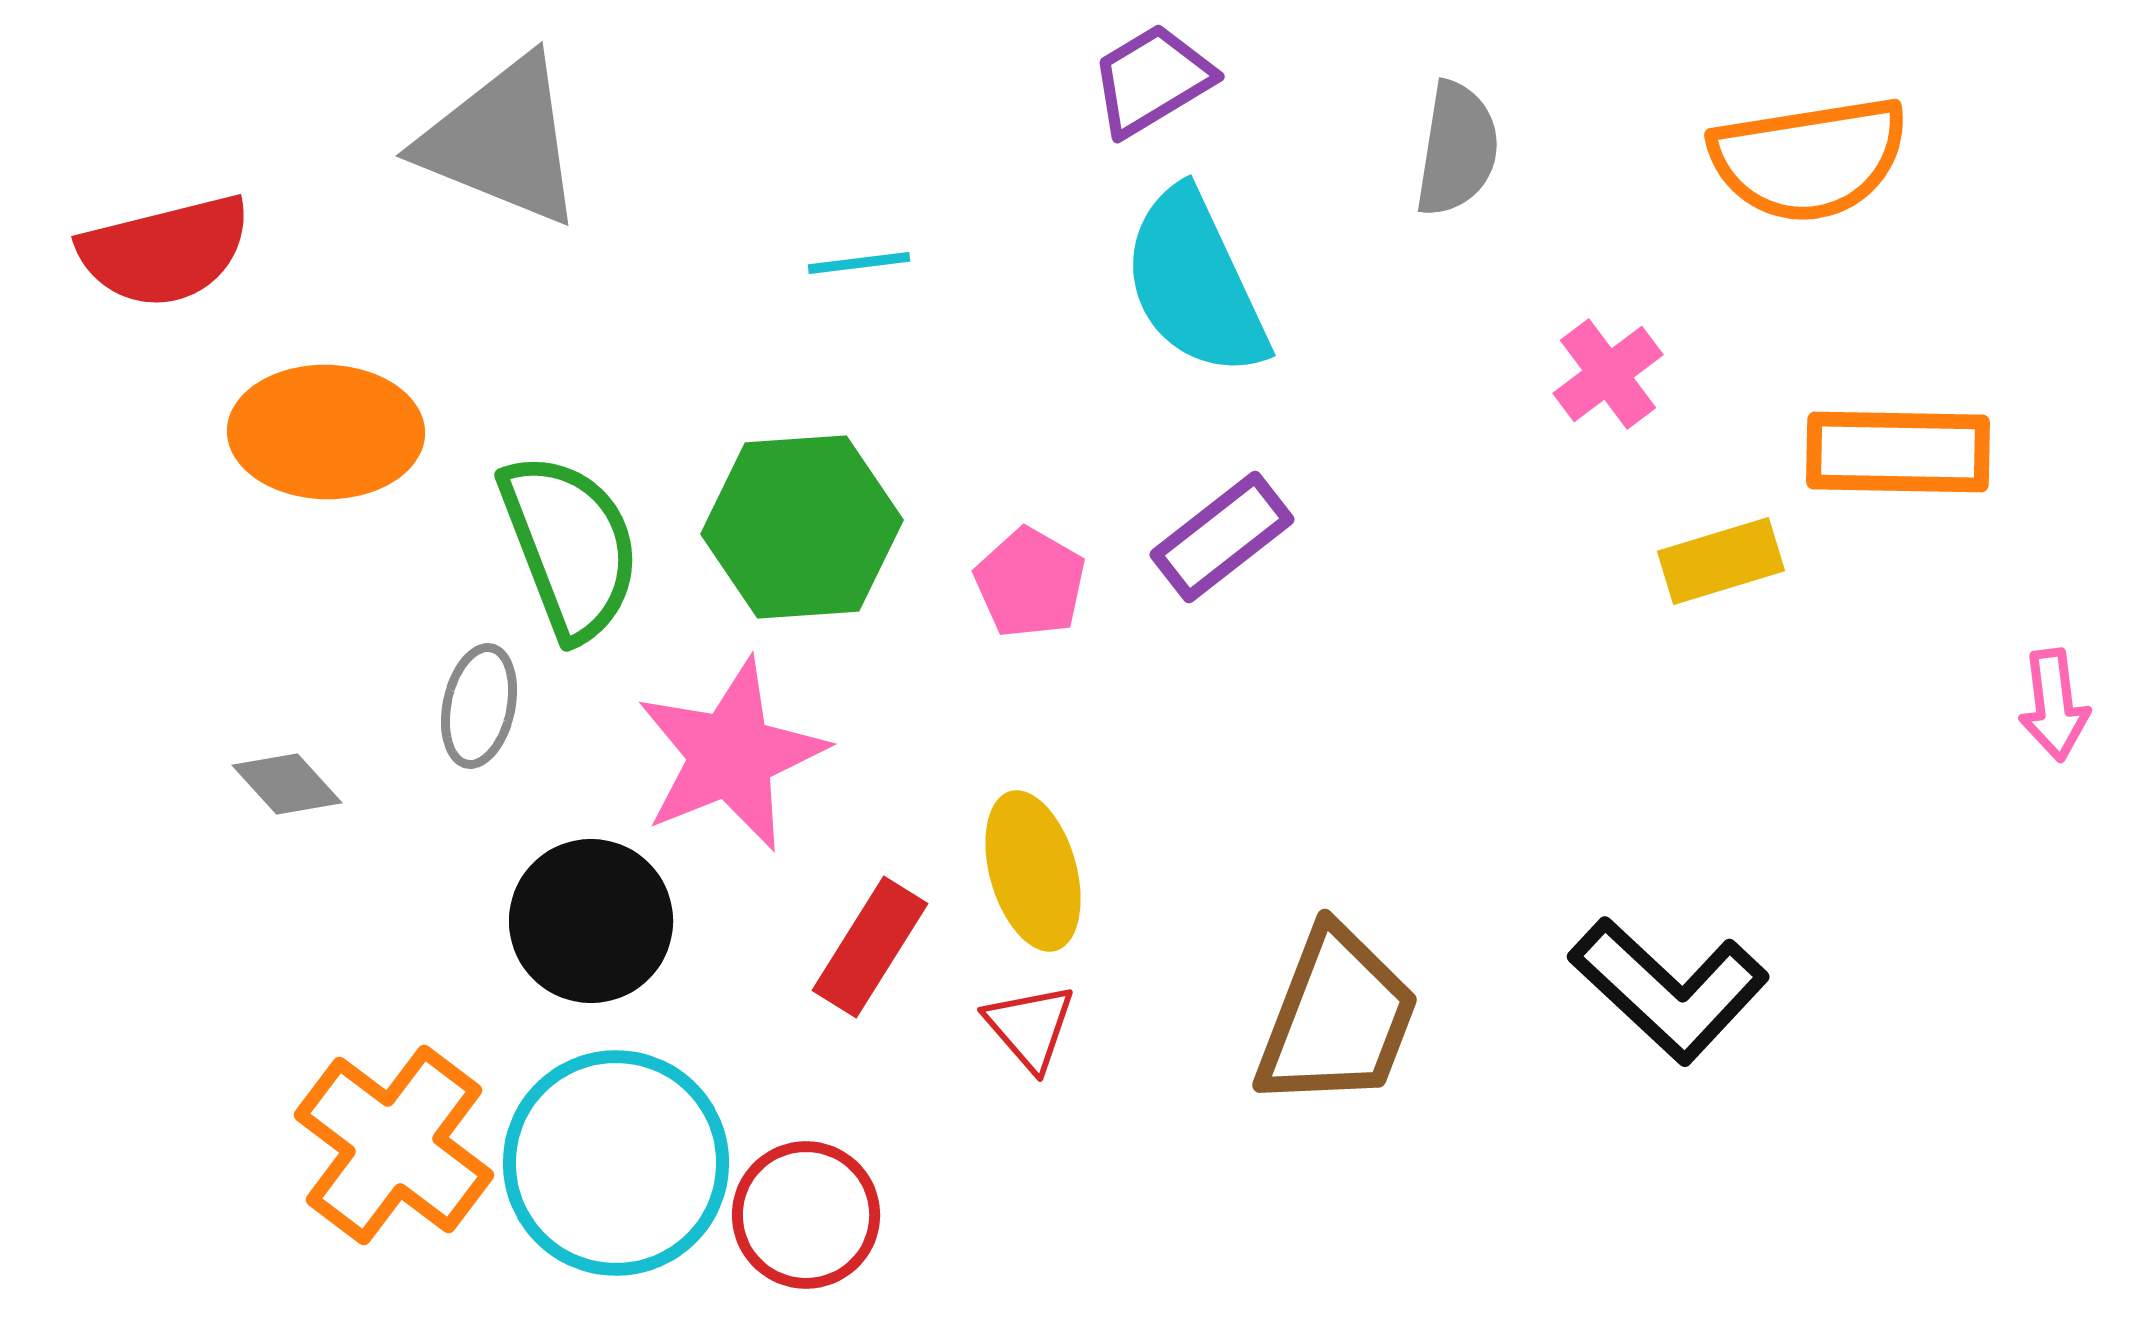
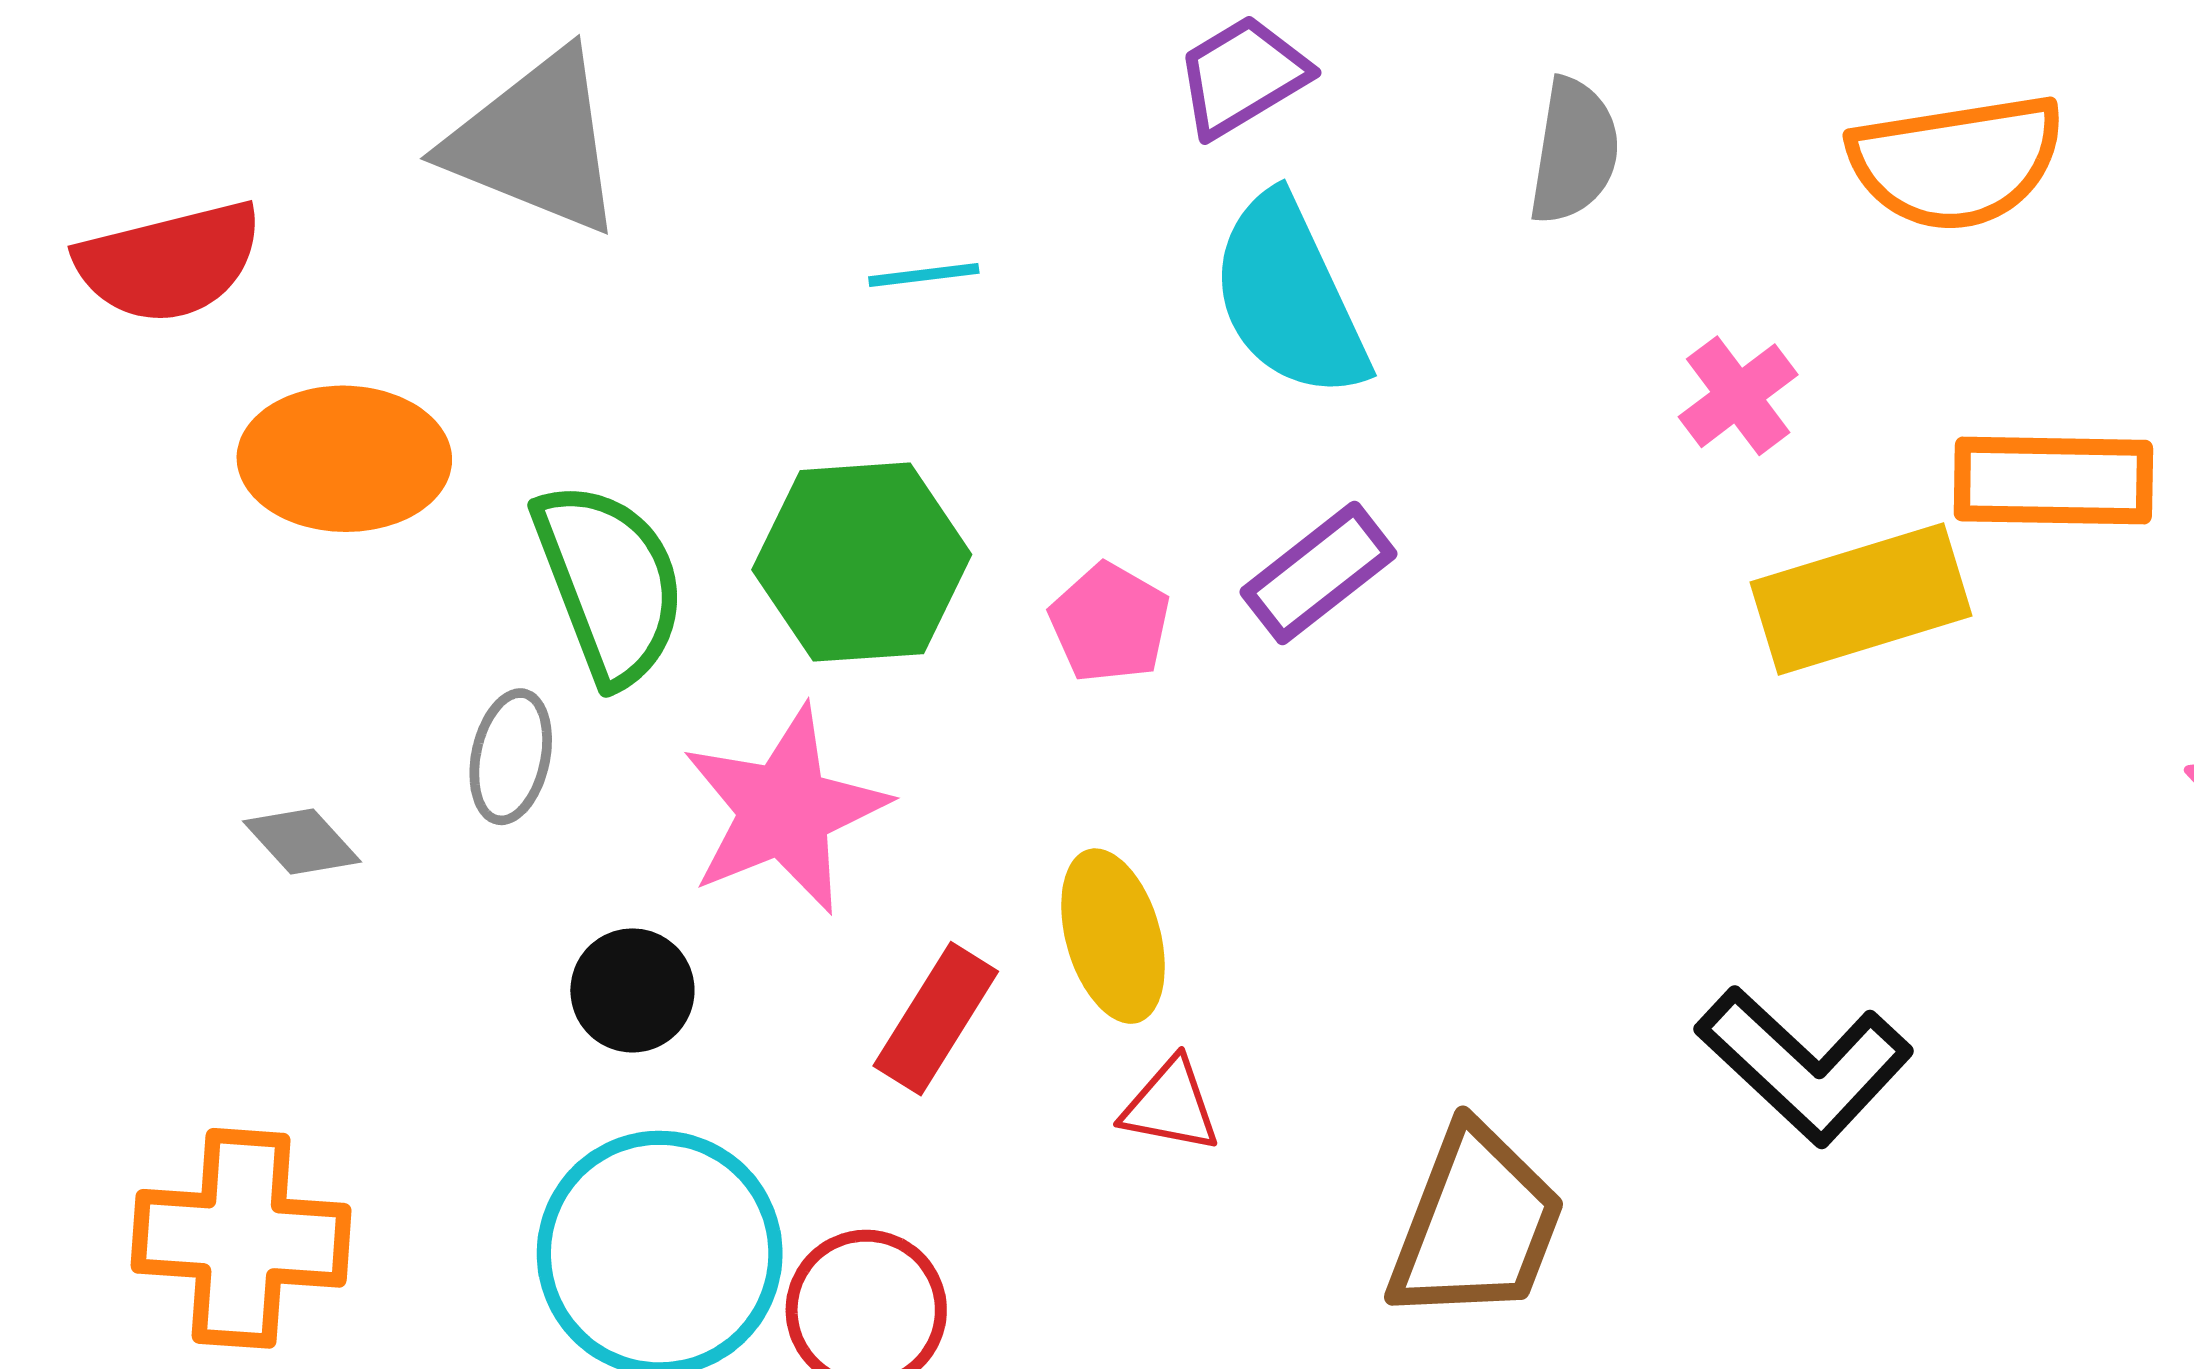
yellow rectangle: (1721, 561) -> (1861, 599), size x1.6
black circle: (591, 921) -> (632, 990), size x0.7
brown trapezoid: (1337, 1018) -> (1476, 1224), moved
red triangle: (1030, 1027) -> (1171, 1106), moved, turned -38
orange cross: (394, 1145) -> (241, 1238), moved, turned -33

